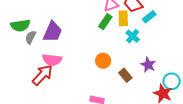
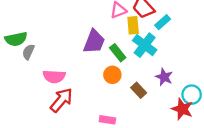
green rectangle: (105, 22) -> (118, 53), moved, turned -70
purple trapezoid: (52, 32) -> (94, 42), moved
cyan cross: (133, 36) -> (145, 45), size x1.5
red arrow: (42, 75) -> (61, 100), moved

